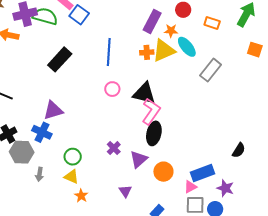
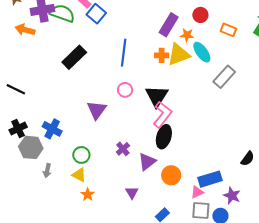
black triangle: (144, 93) -> (157, 96), turned 45
purple triangle: (53, 110) -> (97, 110), moved, turned -40

